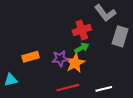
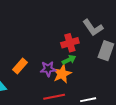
orange rectangle: (31, 57) -> (20, 66), turned -35

